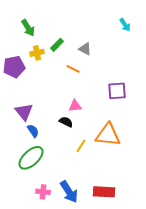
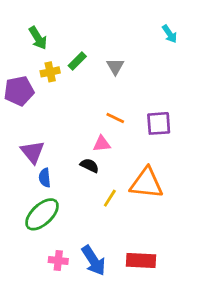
gray triangle: (85, 49) -> (115, 66), turned 32
orange line: (73, 69) -> (115, 118), moved
blue semicircle: (33, 131) -> (45, 178), turned -152

